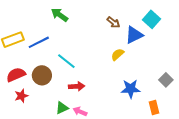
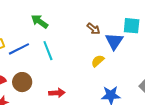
cyan square: (152, 19) -> (132, 26), turned -36
blue triangle: (134, 35) -> (114, 41), turned -30
cyan line: (66, 61) -> (48, 51), moved, turned 30

